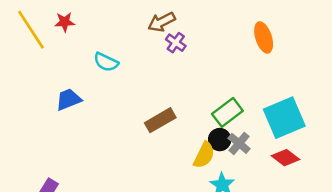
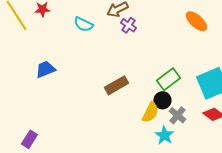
orange ellipse: (264, 37) -> (196, 21), turned -30
cyan semicircle: (106, 62) -> (83, 24), moved
gray cross: (239, 143) -> (177, 115), moved

